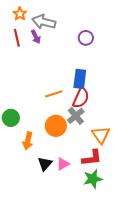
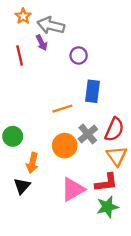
red line: (17, 38) -> (20, 55), moved
purple circle: (86, 38) -> (79, 55), moved
red semicircle: (81, 98) -> (114, 129), moved
black triangle: (45, 164) -> (22, 186), moved
pink triangle: (63, 164) -> (73, 189), size x1.6

